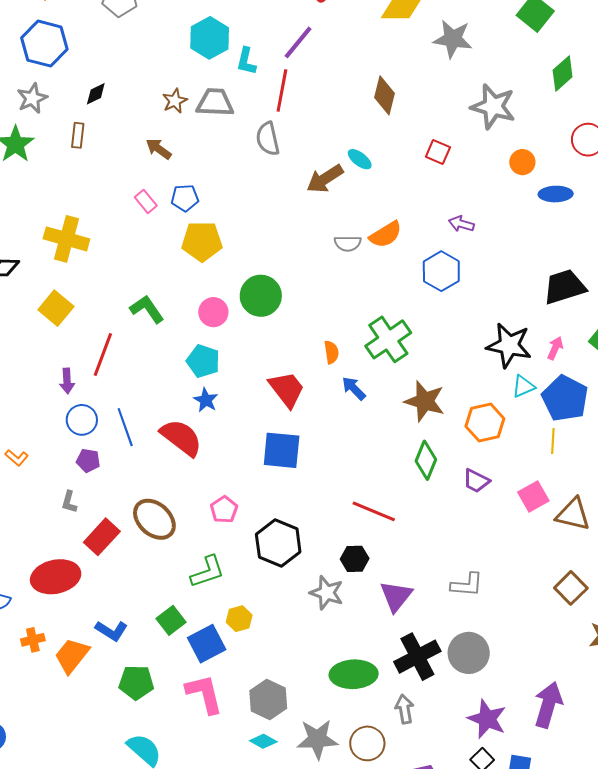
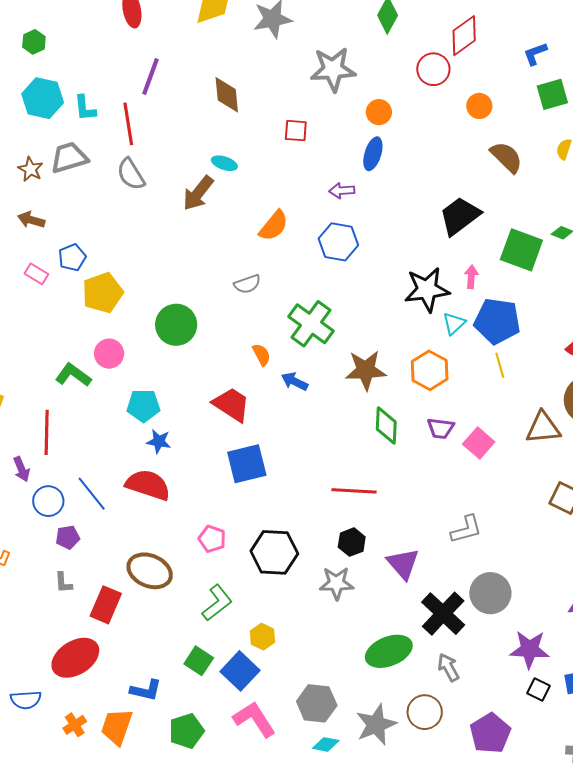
purple line: (298, 42) -> (151, 76), moved
blue ellipse: (556, 194) -> (373, 154), moved, turned -52
gray semicircle: (348, 243) -> (247, 284), moved
pink circle: (213, 312) -> (109, 354), moved
pink square: (533, 496) -> (479, 443), moved

